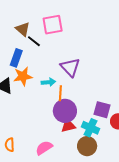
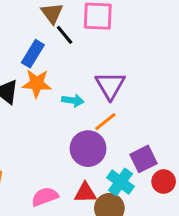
orange line: (60, 93) -> (105, 122), moved, turned 35
purple square: (102, 110) -> (144, 159), turned 36
red triangle: (68, 126) -> (85, 193), moved

